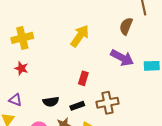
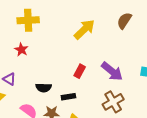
brown semicircle: (126, 26) -> (124, 21), moved
purple arrow: (122, 58) -> (112, 71), moved
brown cross: (107, 103) -> (113, 102), moved, turned -30

